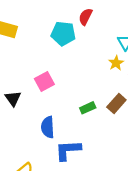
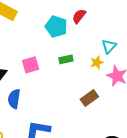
green rectangle: (88, 108) -> (66, 59), moved
blue semicircle: (48, 127) -> (14, 99), moved

